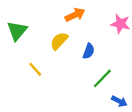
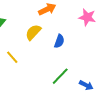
green line: (102, 78) -> (60, 76), moved

